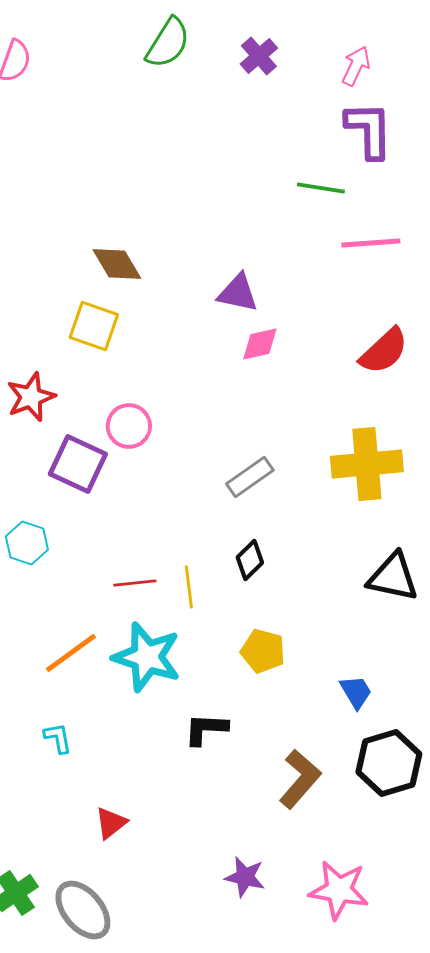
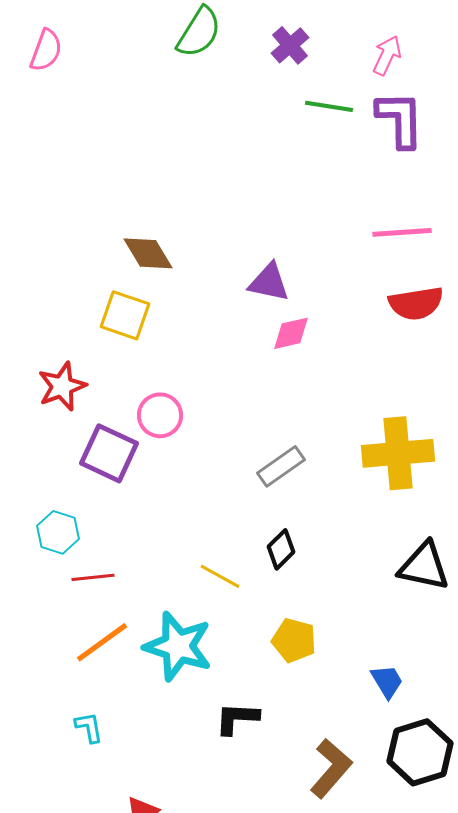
green line: (321, 188) -> (329, 106), moved
red semicircle: (384, 351) -> (416, 303), moved, turned 34
red line: (135, 583) -> (93, 577), moved
yellow line: (189, 587) -> (220, 576), turned -54

